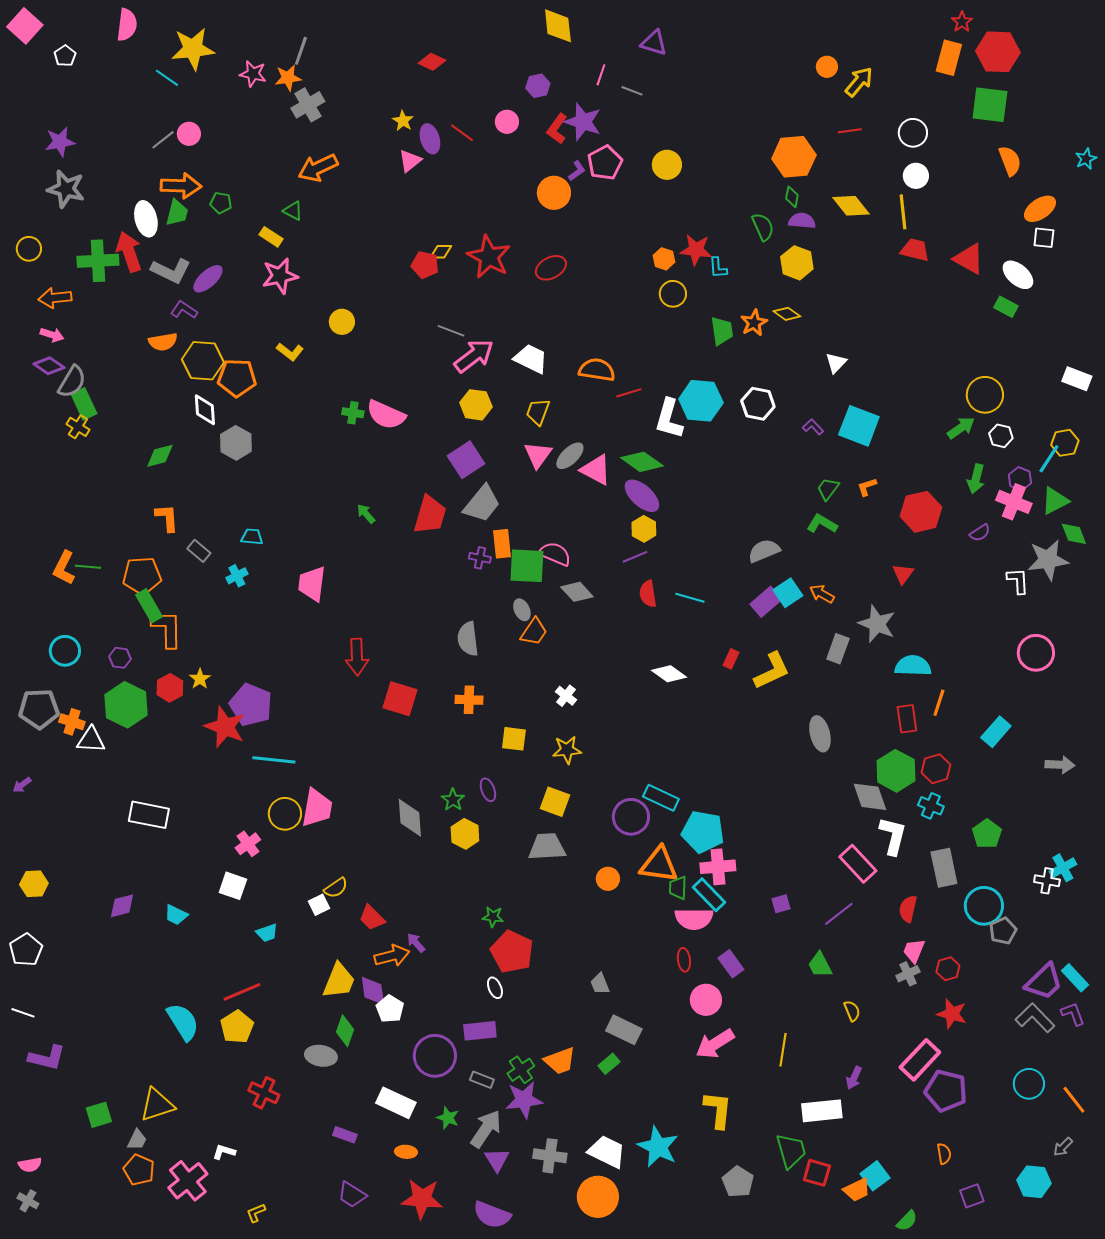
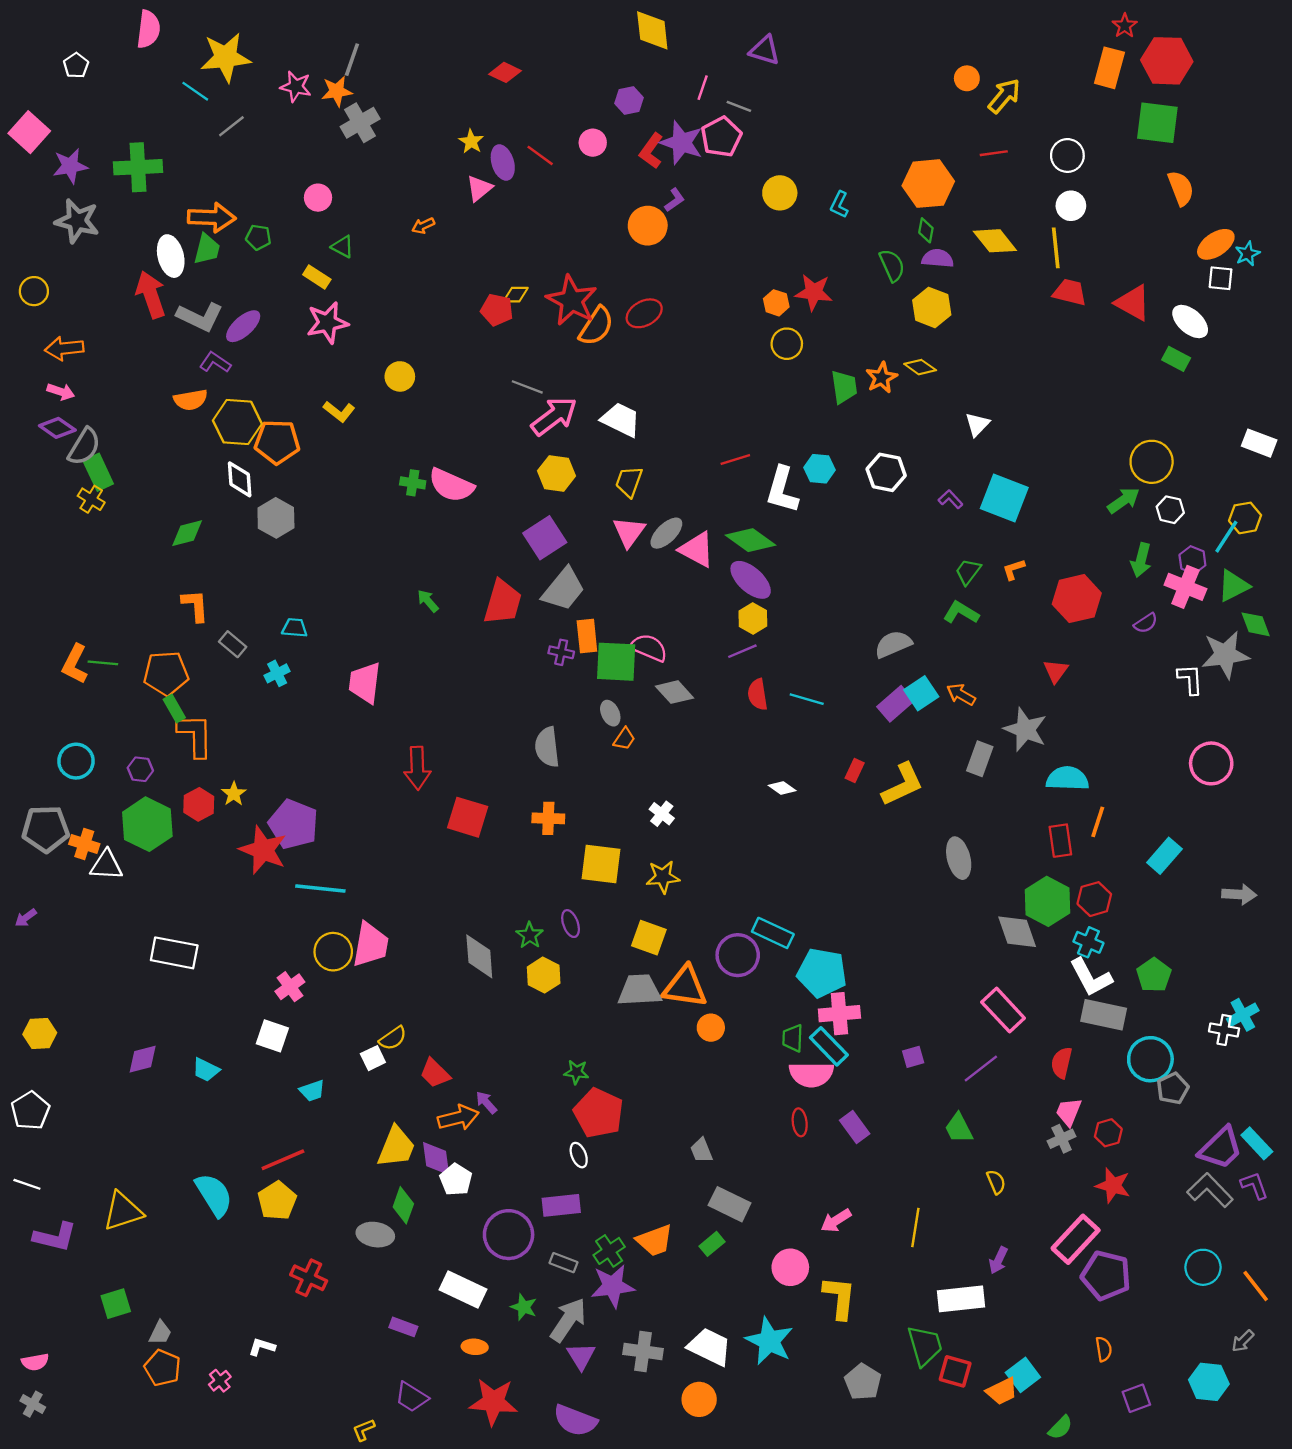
pink square: (25, 26) -> (29, 132), moved
pink circle: (189, 134) -> (318, 198), moved
gray line: (163, 140) -> (231, 126), moved
cyan star: (1086, 159) -> (1247, 254), moved
pink pentagon: (605, 163) -> (721, 137), moved
orange arrow: (318, 168) -> (423, 226), moved, size x0.5
green cross: (98, 261) -> (138, 167), moved
cyan L-shape: (718, 268) -> (839, 205), moved, turned 30
orange semicircle: (597, 370) -> (596, 326), moved, turned 114
cyan hexagon: (701, 401) -> (820, 469), size x0.6
green rectangle: (149, 606) -> (174, 708), size x0.7
orange trapezoid: (534, 632) -> (624, 739), size x0.7
white diamond: (669, 674) -> (782, 788), size x0.7
yellow square: (514, 739) -> (601, 864), size x1.4
white L-shape: (893, 836) -> (1091, 977), moved, turned 138
orange triangle: (659, 865) -> (685, 987), moved
gray rectangle: (944, 868) -> (1104, 1015), turned -66
pink circle: (706, 1000) -> (790, 1267), moved
pink arrow: (715, 1044) -> (836, 1221), size x0.7
yellow triangle: (157, 1105) -> (123, 1211), moved
pink cross: (188, 1181) -> (220, 1381), size x0.5
orange circle: (598, 1197) -> (699, 1399), size x0.7
yellow L-shape: (256, 1213) -> (364, 1430), moved

